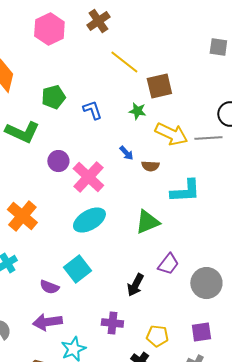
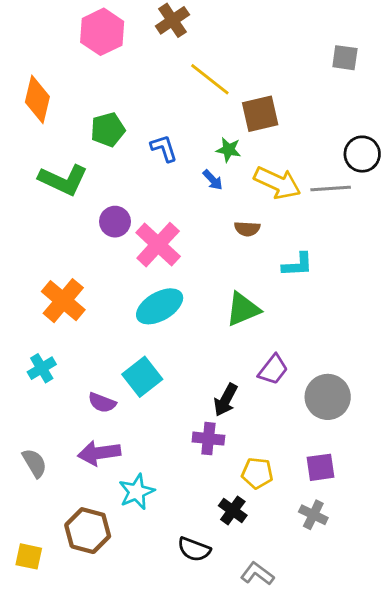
blue arrow: (126, 153) -> (213, 180), moved
cyan L-shape: (185, 191) -> (298, 265), size x0.7
purple cross: (112, 323) -> (208, 439), moved

